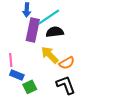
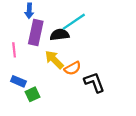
cyan line: (49, 17) -> (74, 22), moved
pink line: (11, 60) -> (14, 50), moved
black L-shape: (66, 85) -> (94, 82), moved

